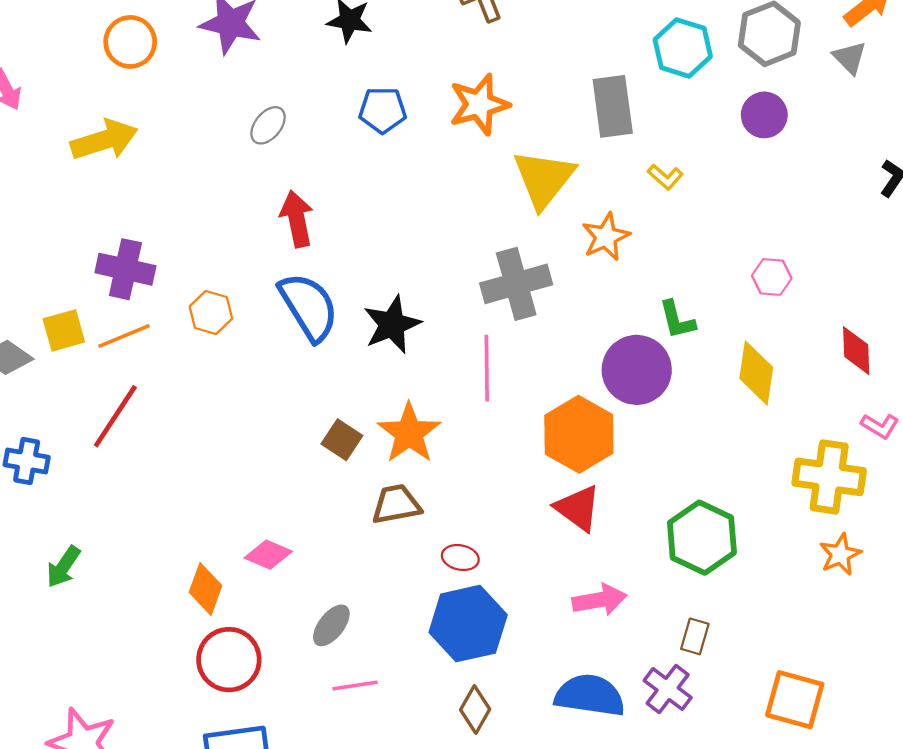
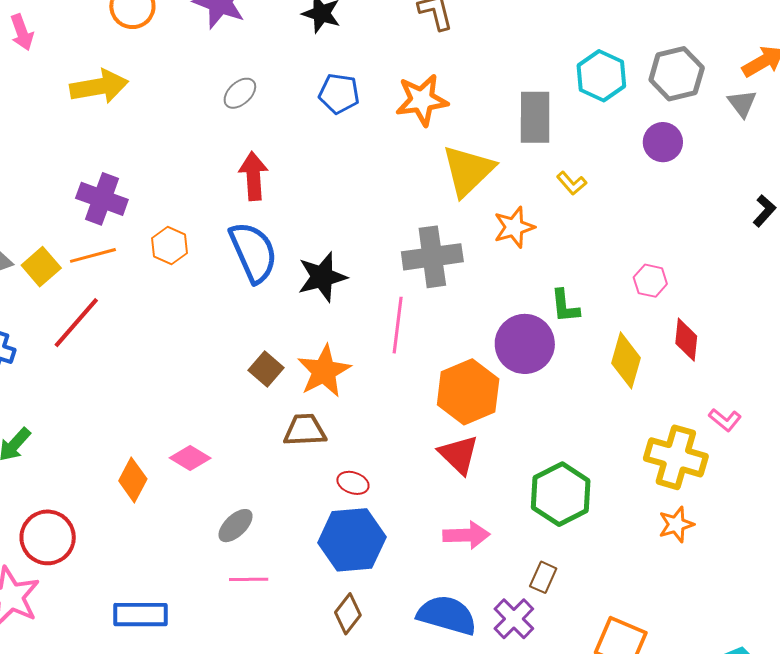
yellow square: (64, 330) -> (41, 267), moved, turned -33
red diamond: (856, 351) -> (686, 340), moved
red circle: (229, 660) -> (48, 537), moved

